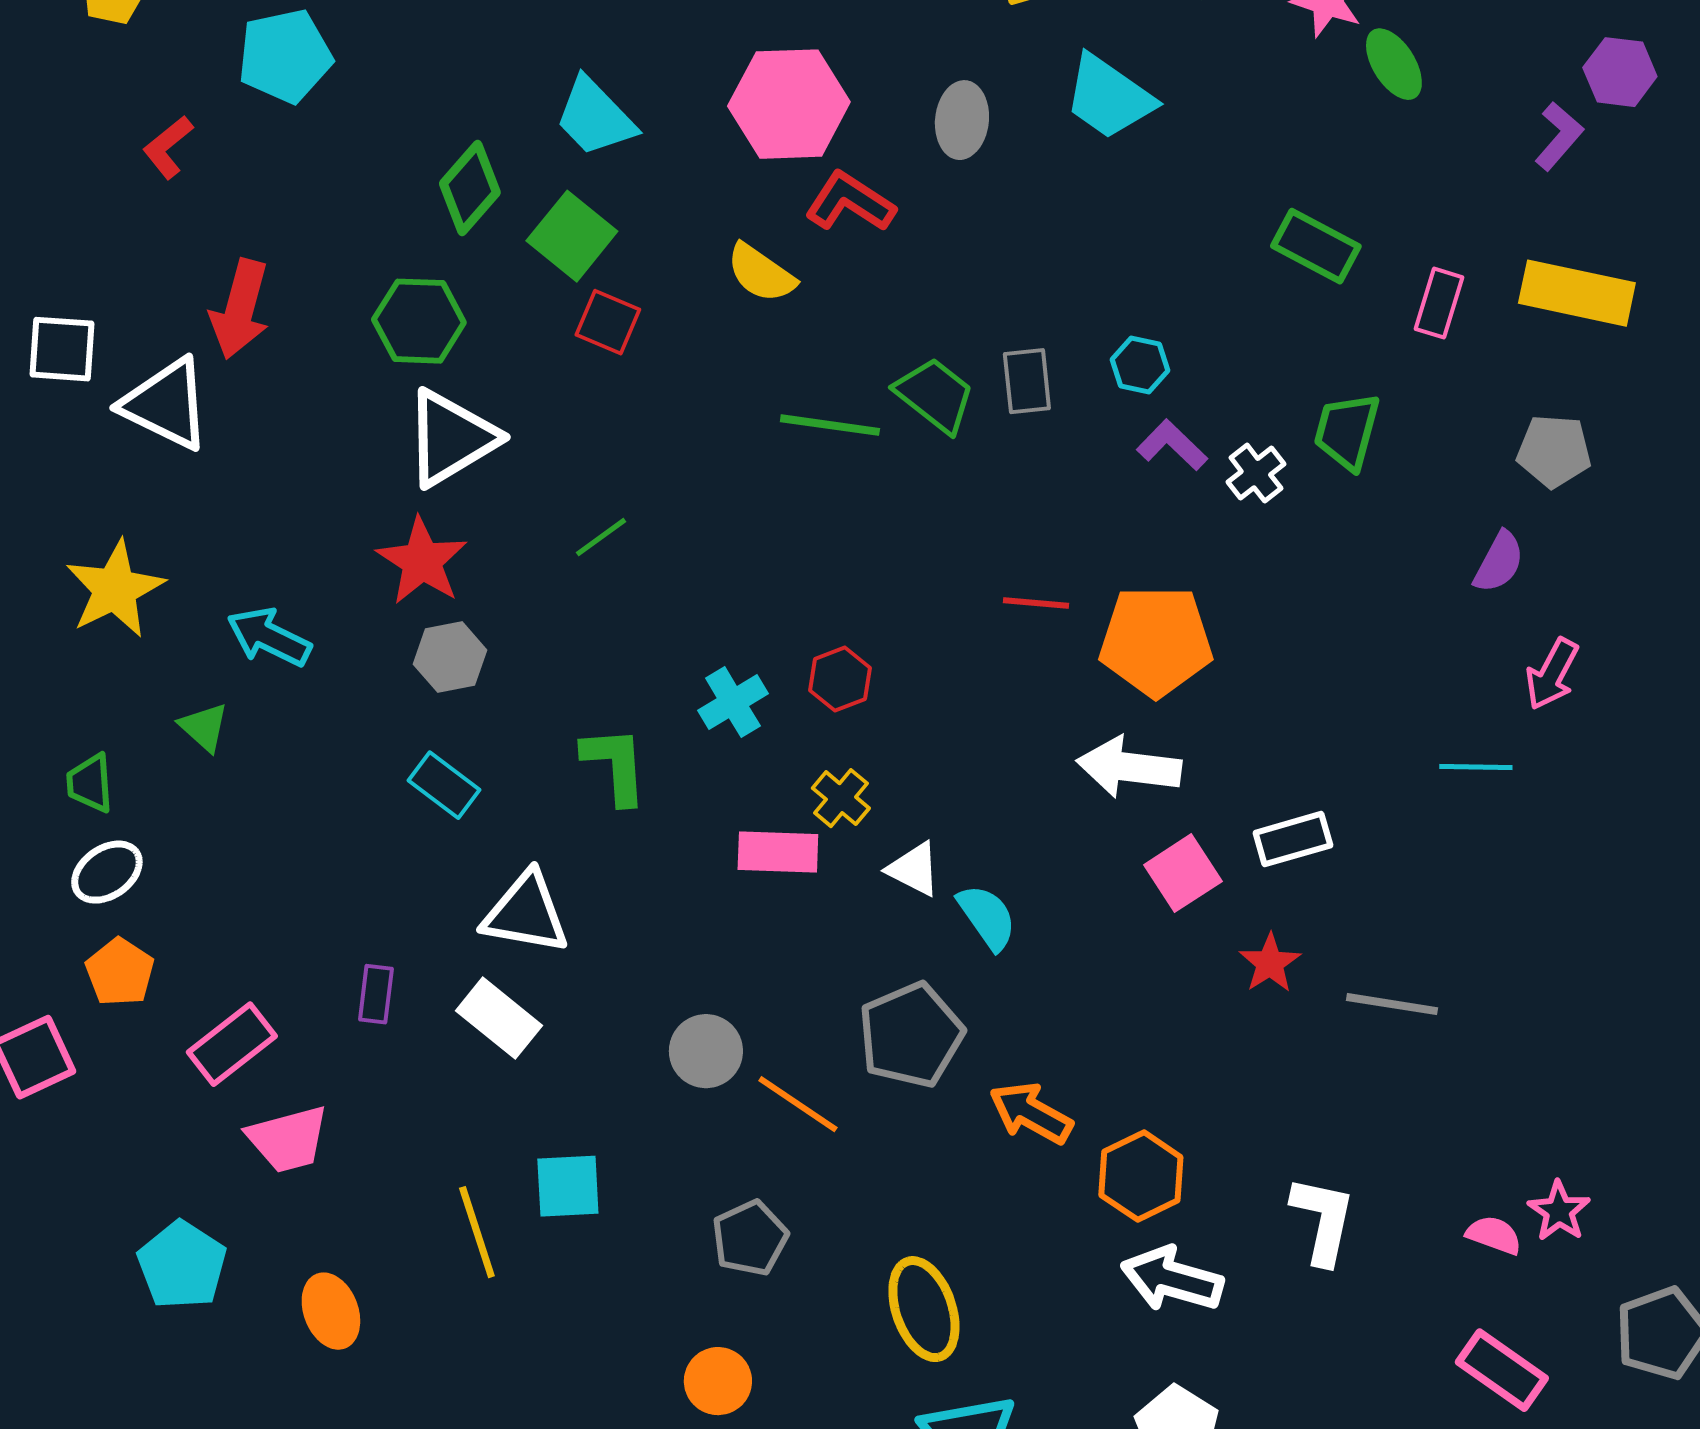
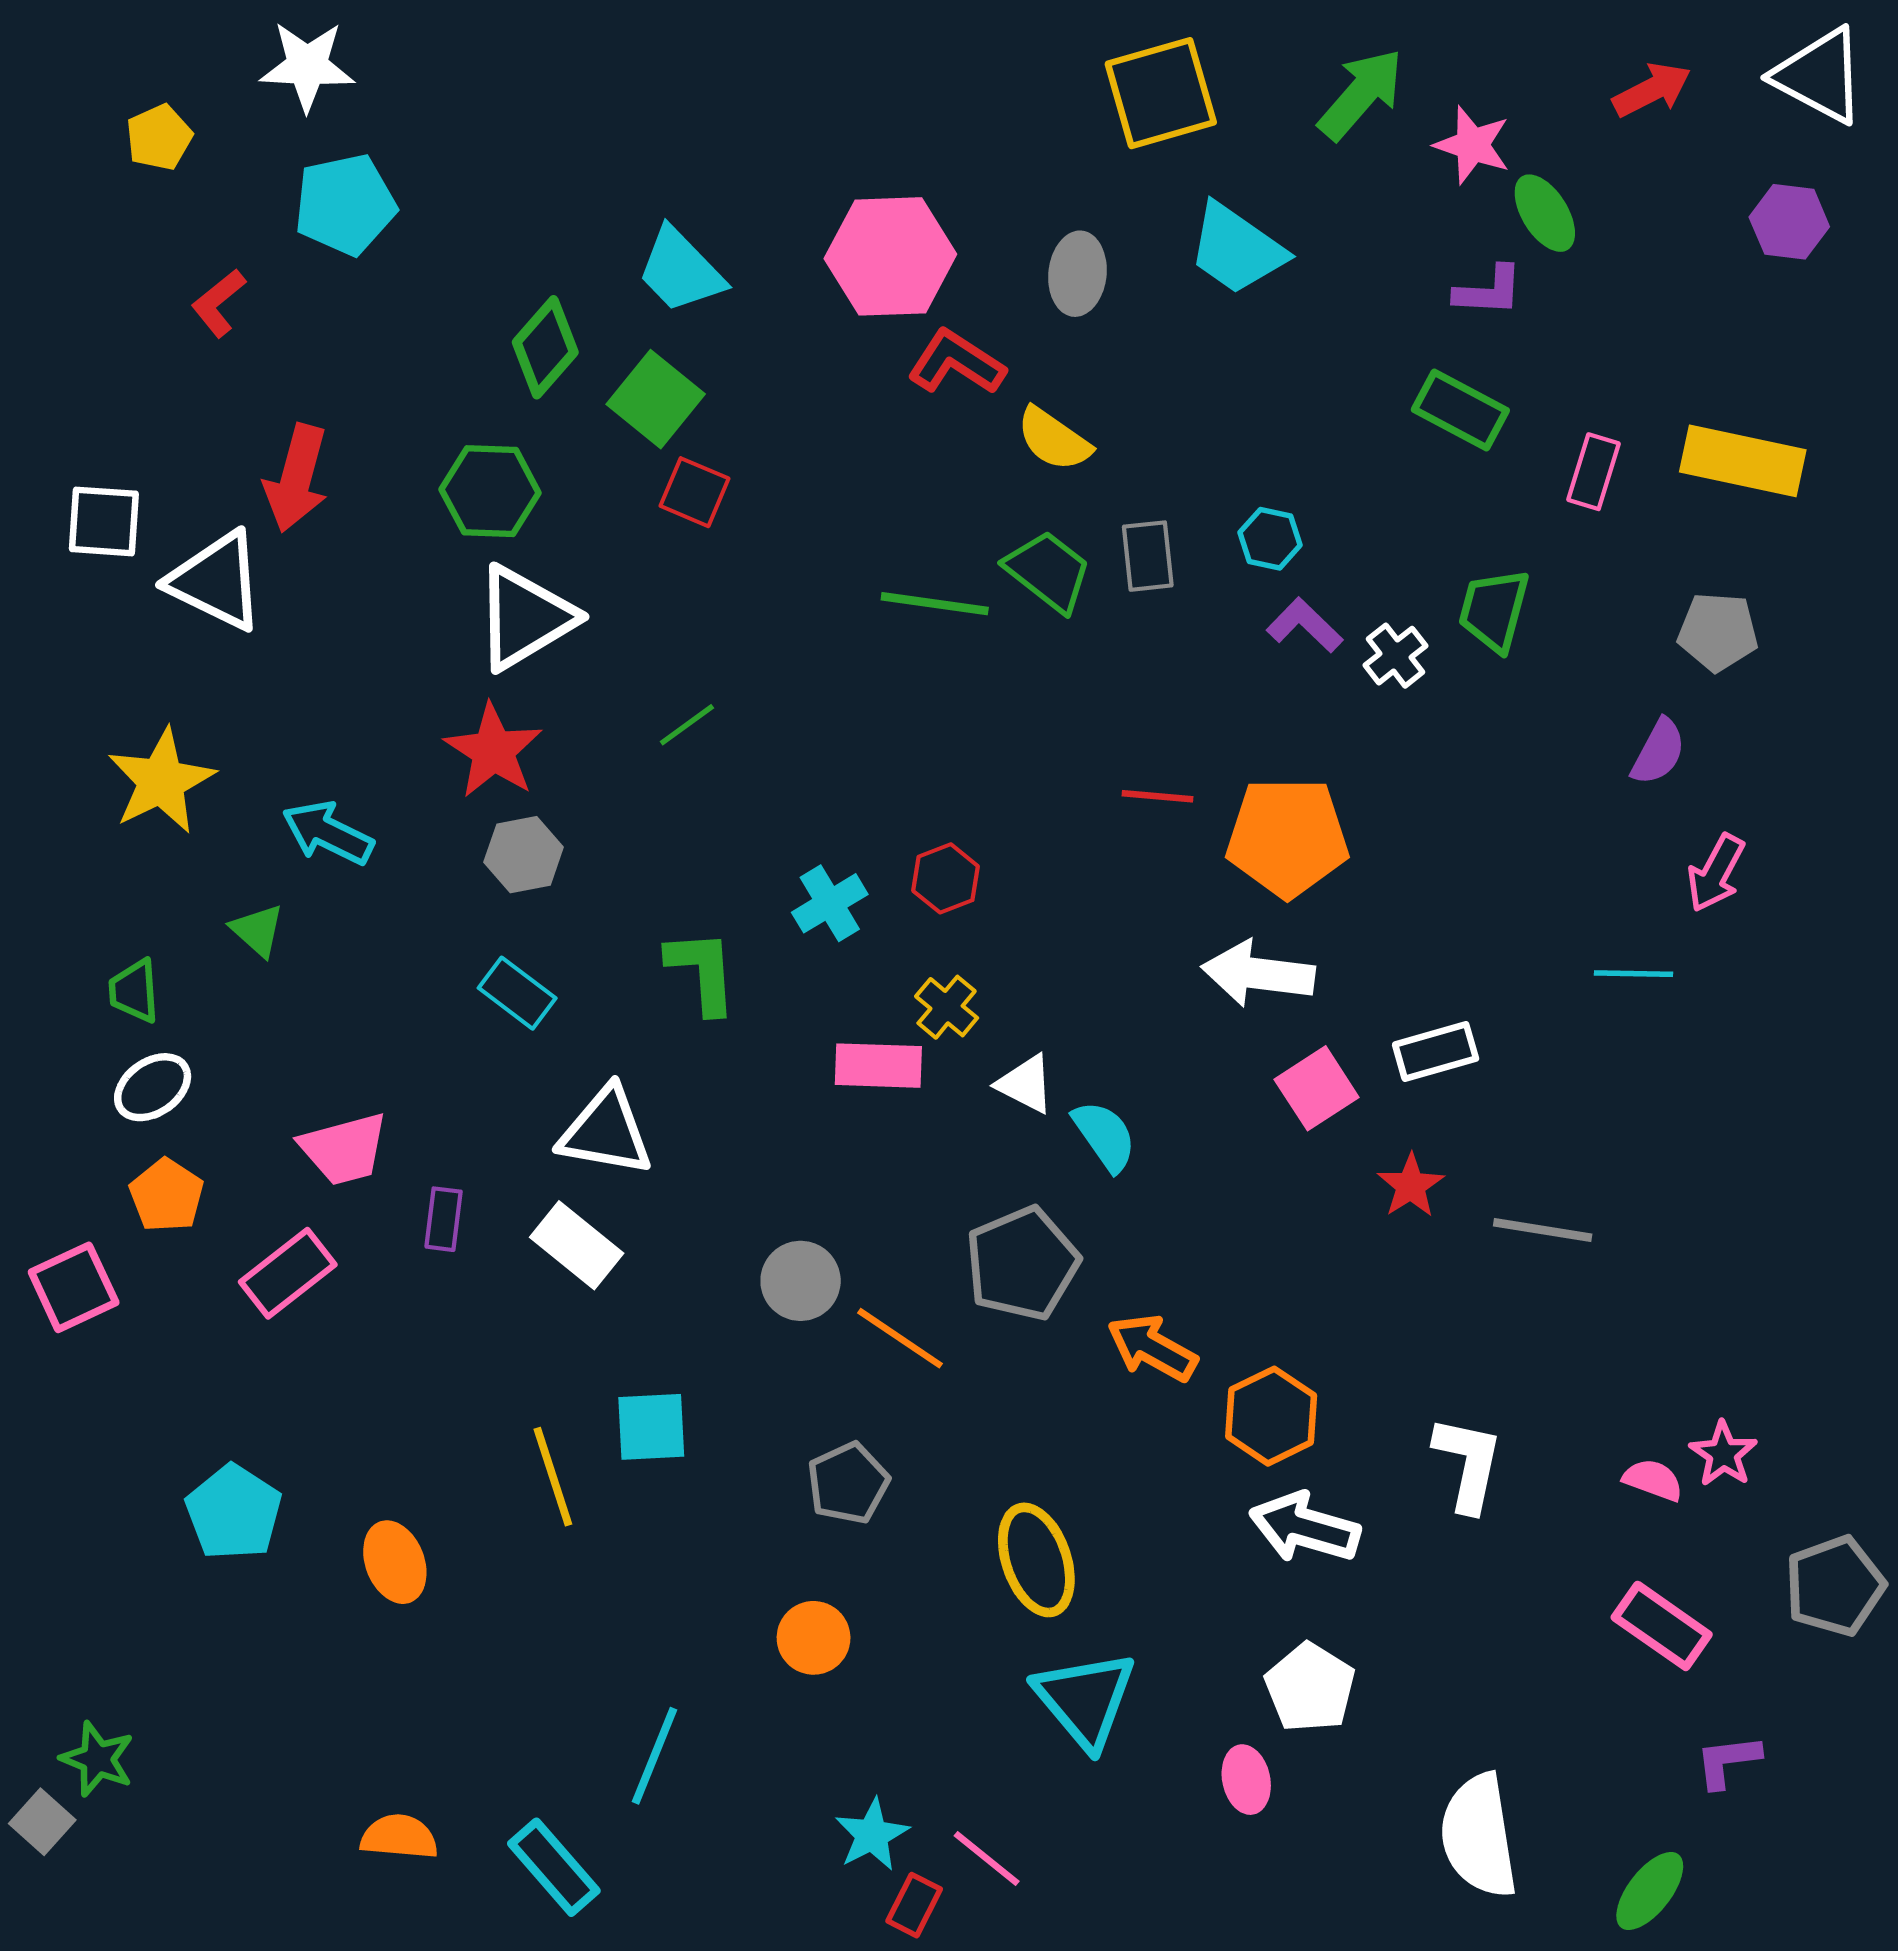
purple L-shape: (1559, 136) -> (1489, 291), moved, turned 52
yellow semicircle: (761, 273) -> (1054, 439), moved
pink trapezoid: (288, 1139) -> (344, 1149), moved

